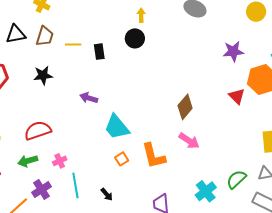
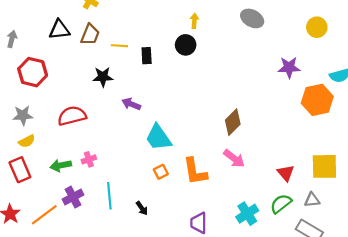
black star: (43, 75) -> (103, 77), moved
red triangle: (237, 96) -> (286, 173), moved
red semicircle: (38, 131) -> (72, 116), moved
pink cross: (60, 161) -> (89, 159), moved

